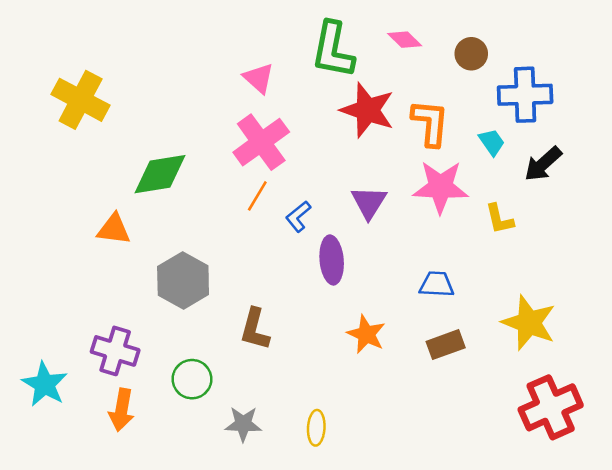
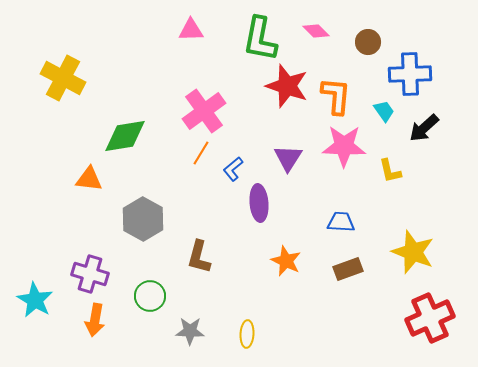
pink triangle: (259, 78) -> (191, 30), moved, turned -44

